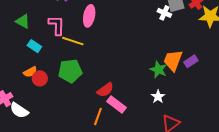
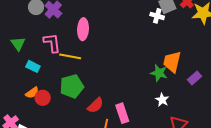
green triangle: (23, 21) -> (18, 44), turned 35
purple rectangle: (191, 61) -> (194, 78), moved
red semicircle: (105, 90) -> (95, 105), moved
pink rectangle: (117, 104) -> (122, 113), turned 42

